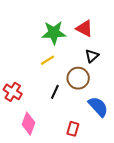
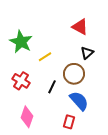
green star: (54, 33) -> (21, 42), moved, turned 30
red cross: (13, 92) -> (21, 81), moved
blue semicircle: (98, 107) -> (79, 101), moved

